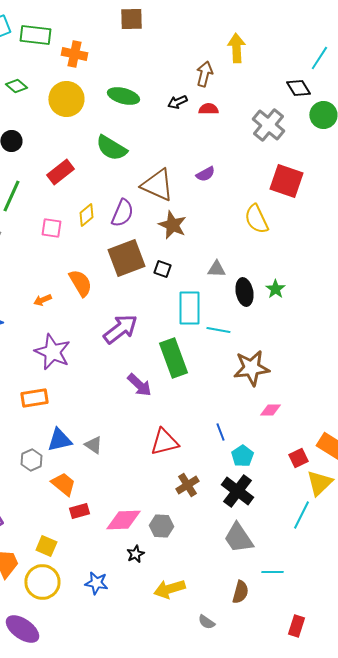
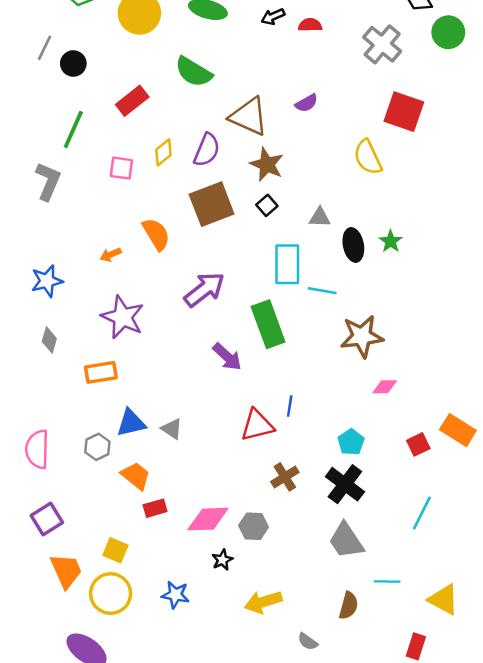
black square: (162, 269) -> (267, 205), moved, turned 30
blue line: (220, 432) -> (290, 406), moved, turned 30
yellow triangle: (319, 483) -> (444, 600), moved, turned -48

